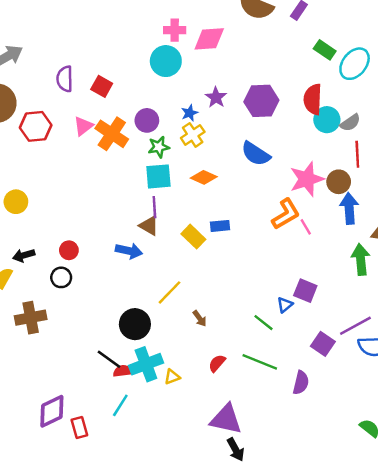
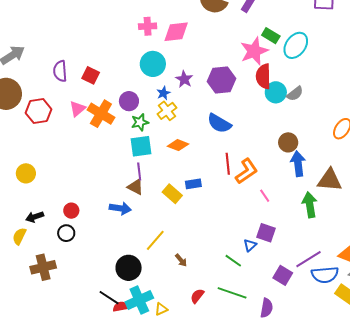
cyan circle: (166, 61) -> (153, 64), moved
red line: (357, 154) -> (228, 164), moved
pink star: (307, 179) -> (254, 51), moved
pink line: (306, 227) -> (265, 196), moved

